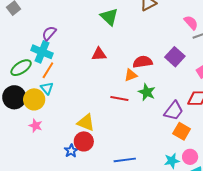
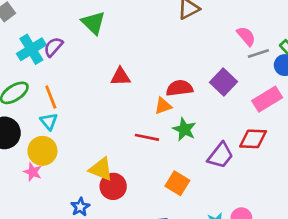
green triangle: (109, 17) -> (93, 23), moved
cyan cross: (42, 52) -> (31, 49), moved, turned 35
orange line: (48, 70) -> (51, 97), turned -54
yellow circle: (34, 99) -> (42, 151), moved
orange square: (182, 131) -> (177, 183), moved
red circle: (84, 141) -> (113, 186), moved

